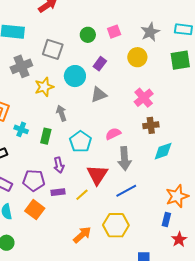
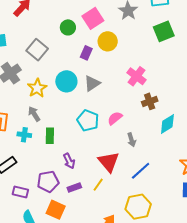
pink square: (114, 32) -> (93, 18), size x1.5
gray square: (53, 49) -> (37, 50), turned 35
yellow circle: (137, 57) -> (108, 41), moved
cyan circle: (75, 76) -> (66, 81), moved
gray arrow: (61, 113) -> (34, 114), moved
cyan pentagon: (81, 142) -> (88, 120), moved
gray arrow: (124, 159) -> (131, 140), size x0.6

